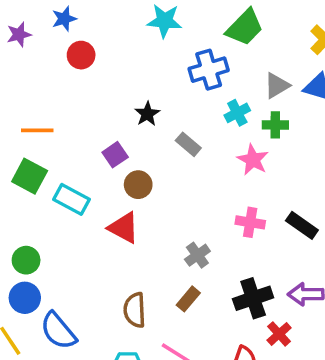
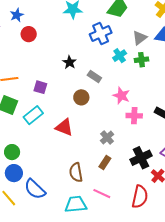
purple square: (115, 155) -> (40, 87), moved, turned -32
pink star: (253, 160) -> (121, 96), moved
brown circle: (138, 185) -> (81, 97), moved
cyan rectangle: (72, 199) -> (33, 115), turned -60

